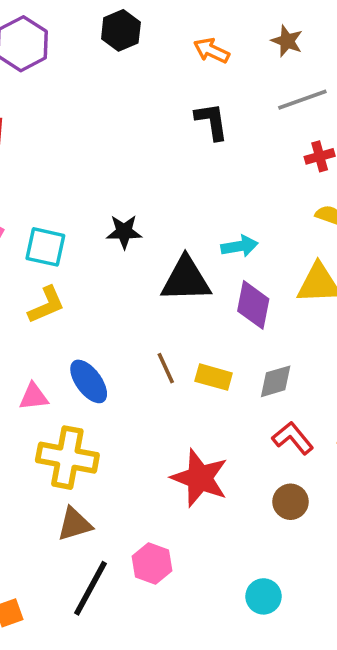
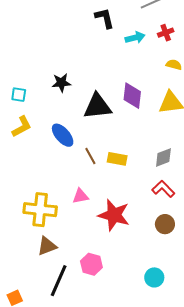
cyan arrow: (240, 246) -> (135, 37), moved
cyan square: (45, 247) -> (19, 95), size x0.7
purple diamond: (253, 305) -> (132, 96), moved
blue ellipse: (89, 381) -> (63, 135), moved
gray diamond: (276, 381) -> (163, 158), moved
pink triangle: (34, 397) -> (80, 196), moved

